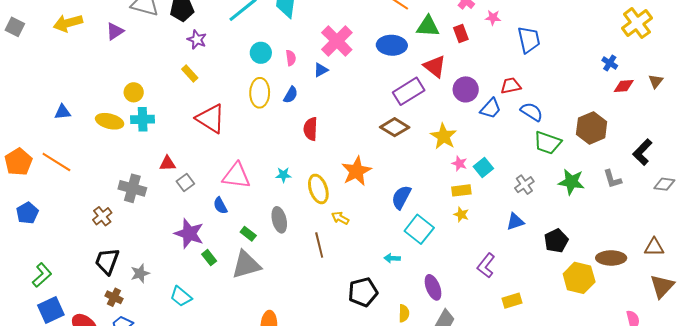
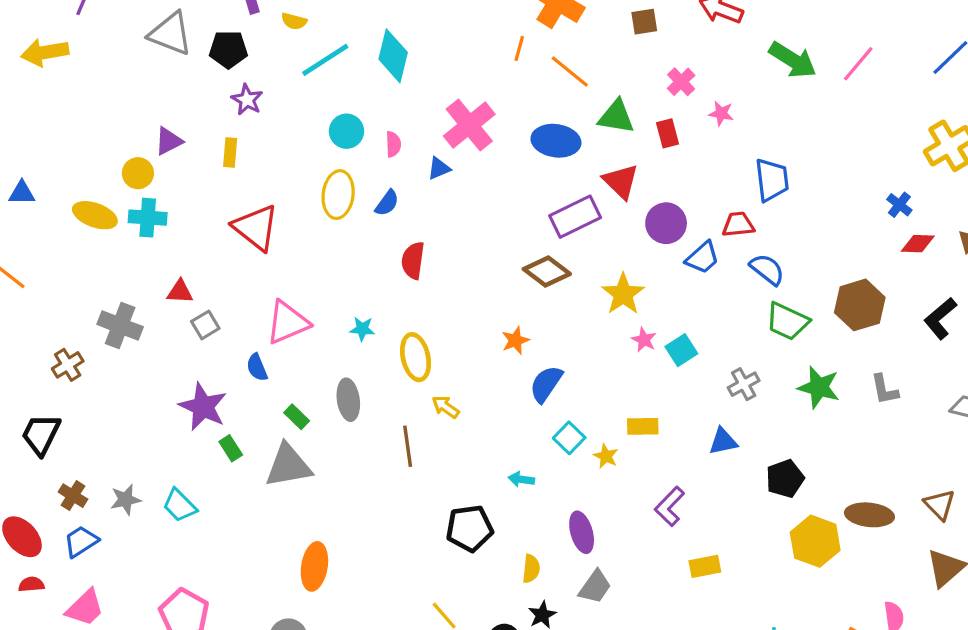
purple triangle: (115, 31) -> (169, 141), moved
blue trapezoid: (529, 40) -> (772, 180), moved
yellow rectangle: (190, 74) -> (230, 153), turned 42
black L-shape: (642, 152) -> (940, 318), moved
orange star: (356, 171) -> (515, 340), moved, size x0.6
pink triangle: (236, 176) -> (287, 323), turned -36
yellow rectangle: (461, 190) -> (643, 426), moved
yellow star: (461, 214) -> (606, 456), moved
cyan square: (419, 229) -> (569, 438), size x0.7
brown triangle: (654, 247) -> (940, 505), turned 40
black trapezoid: (107, 261) -> (41, 434), moved
gray star: (140, 273) -> (126, 500), moved

